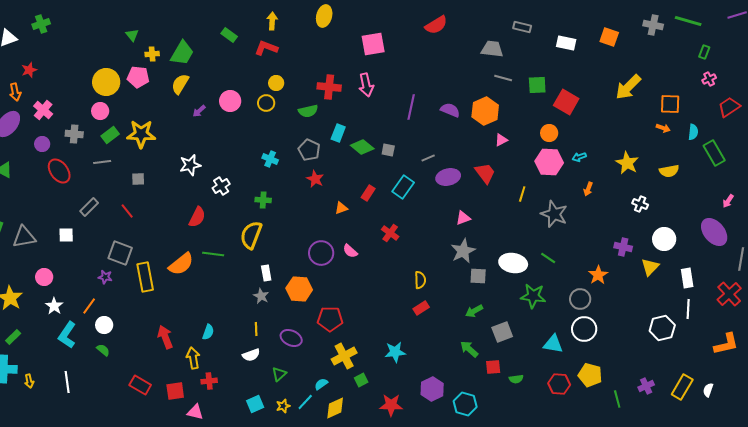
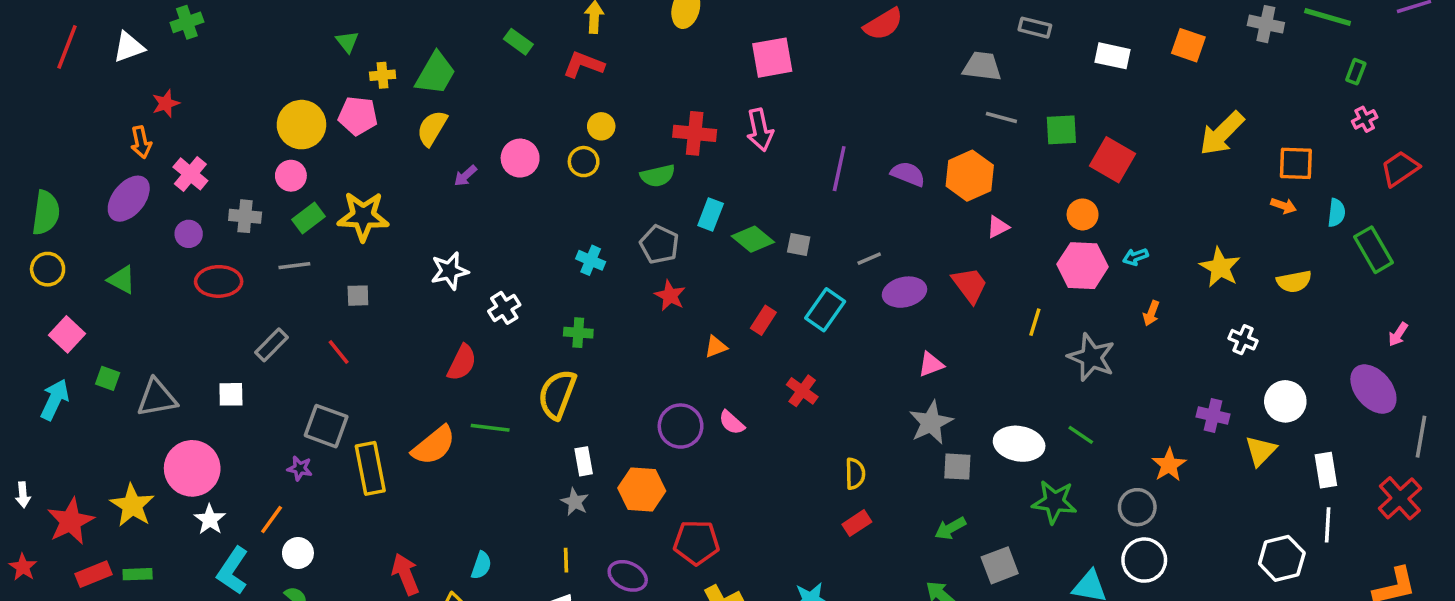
red ellipse: (59, 171) -> (219, 281), turned -55
pink circle: (44, 277) -> (192, 468), size x1.8
green rectangle: (13, 337) -> (138, 574), turned 42

